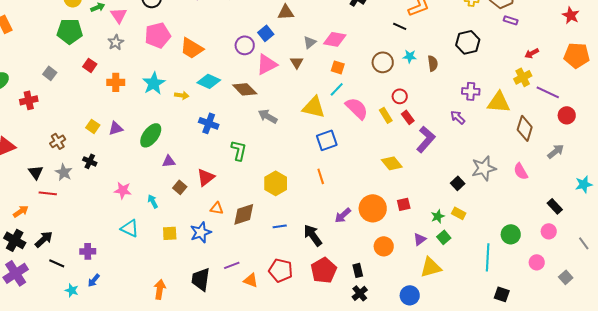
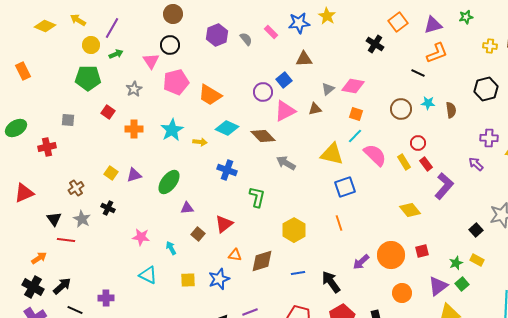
pink triangle: (119, 15) -> (151, 61), moved
brown triangle: (297, 62) -> (315, 109), turned 48
gray square: (50, 73) -> (68, 120), turned -32
purple triangle: (420, 239) -> (438, 286), size x1.5

